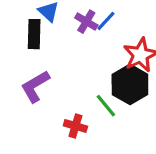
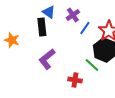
blue line: (106, 21) -> (85, 28), moved
purple cross: (86, 22) -> (73, 15), turned 32

